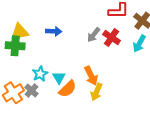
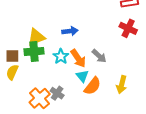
gray arrow: (94, 35) -> (99, 56), moved, turned -77
cyan star: (40, 74) -> (61, 56), moved
orange arrow: (91, 76) -> (78, 58), moved

